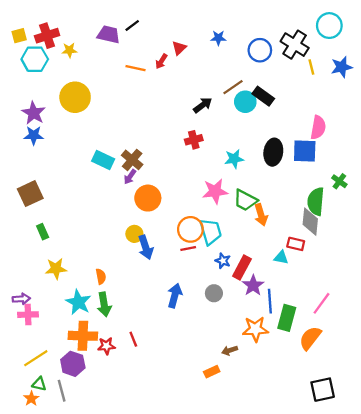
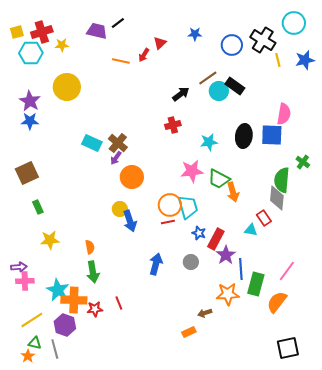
red rectangle: (296, 244) -> (264, 218), turned 42
cyan star: (78, 302) -> (58, 290), moved

